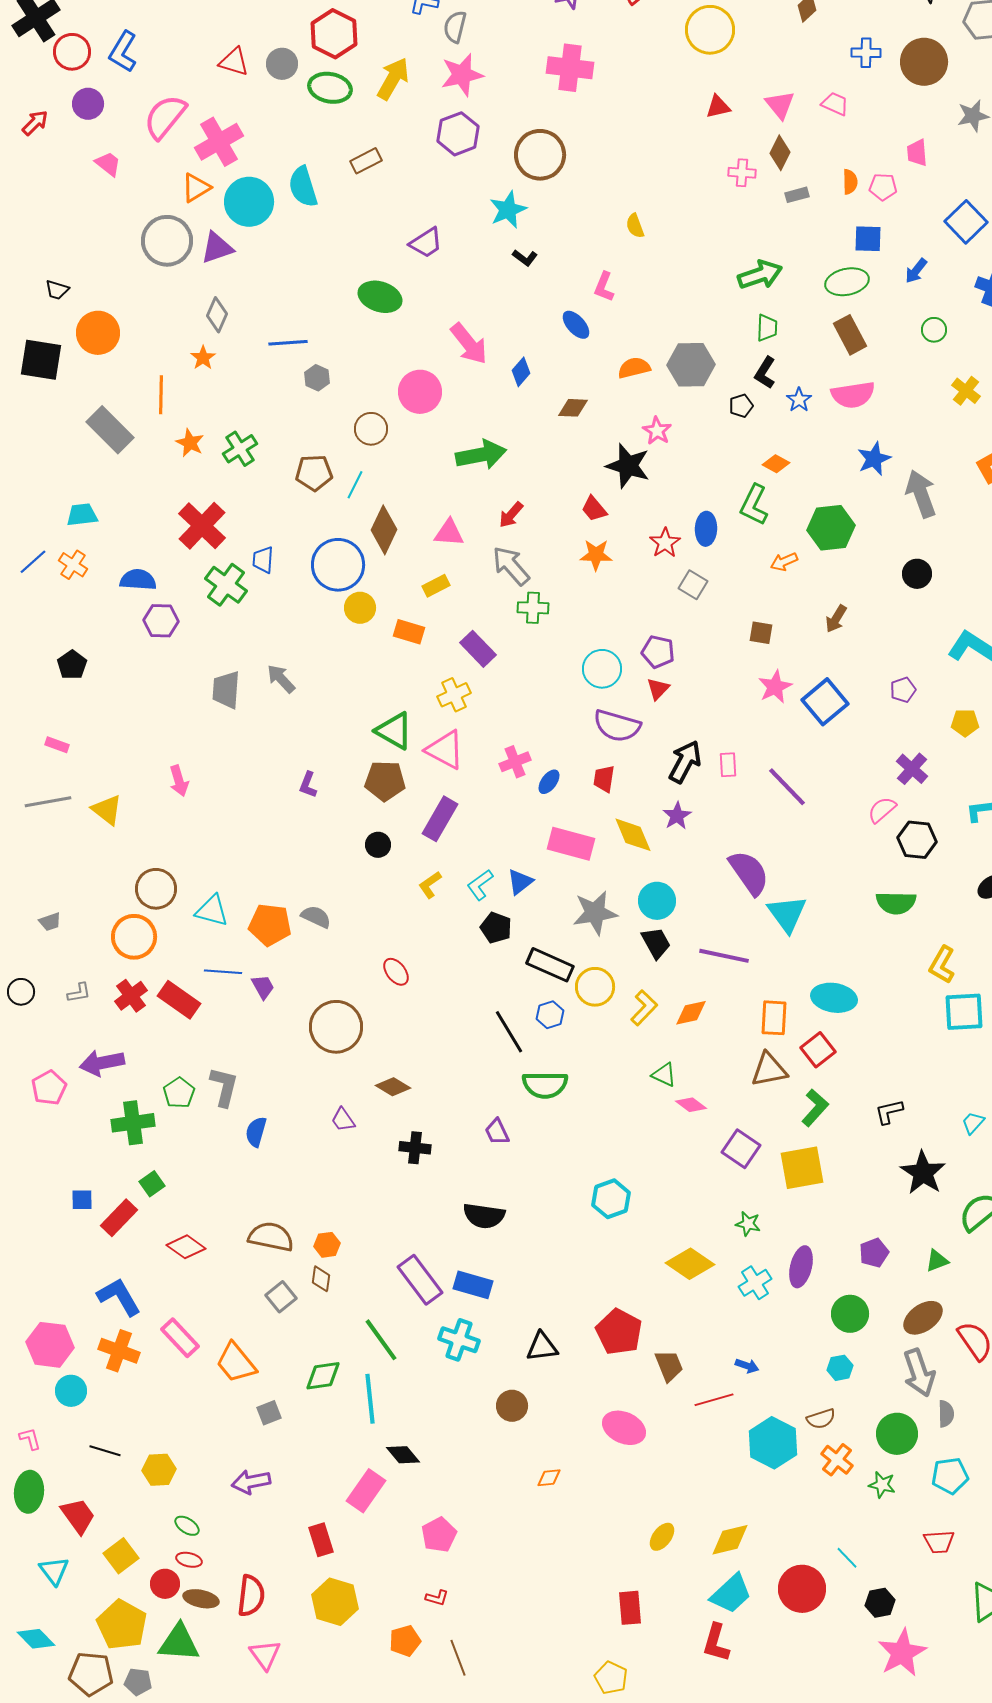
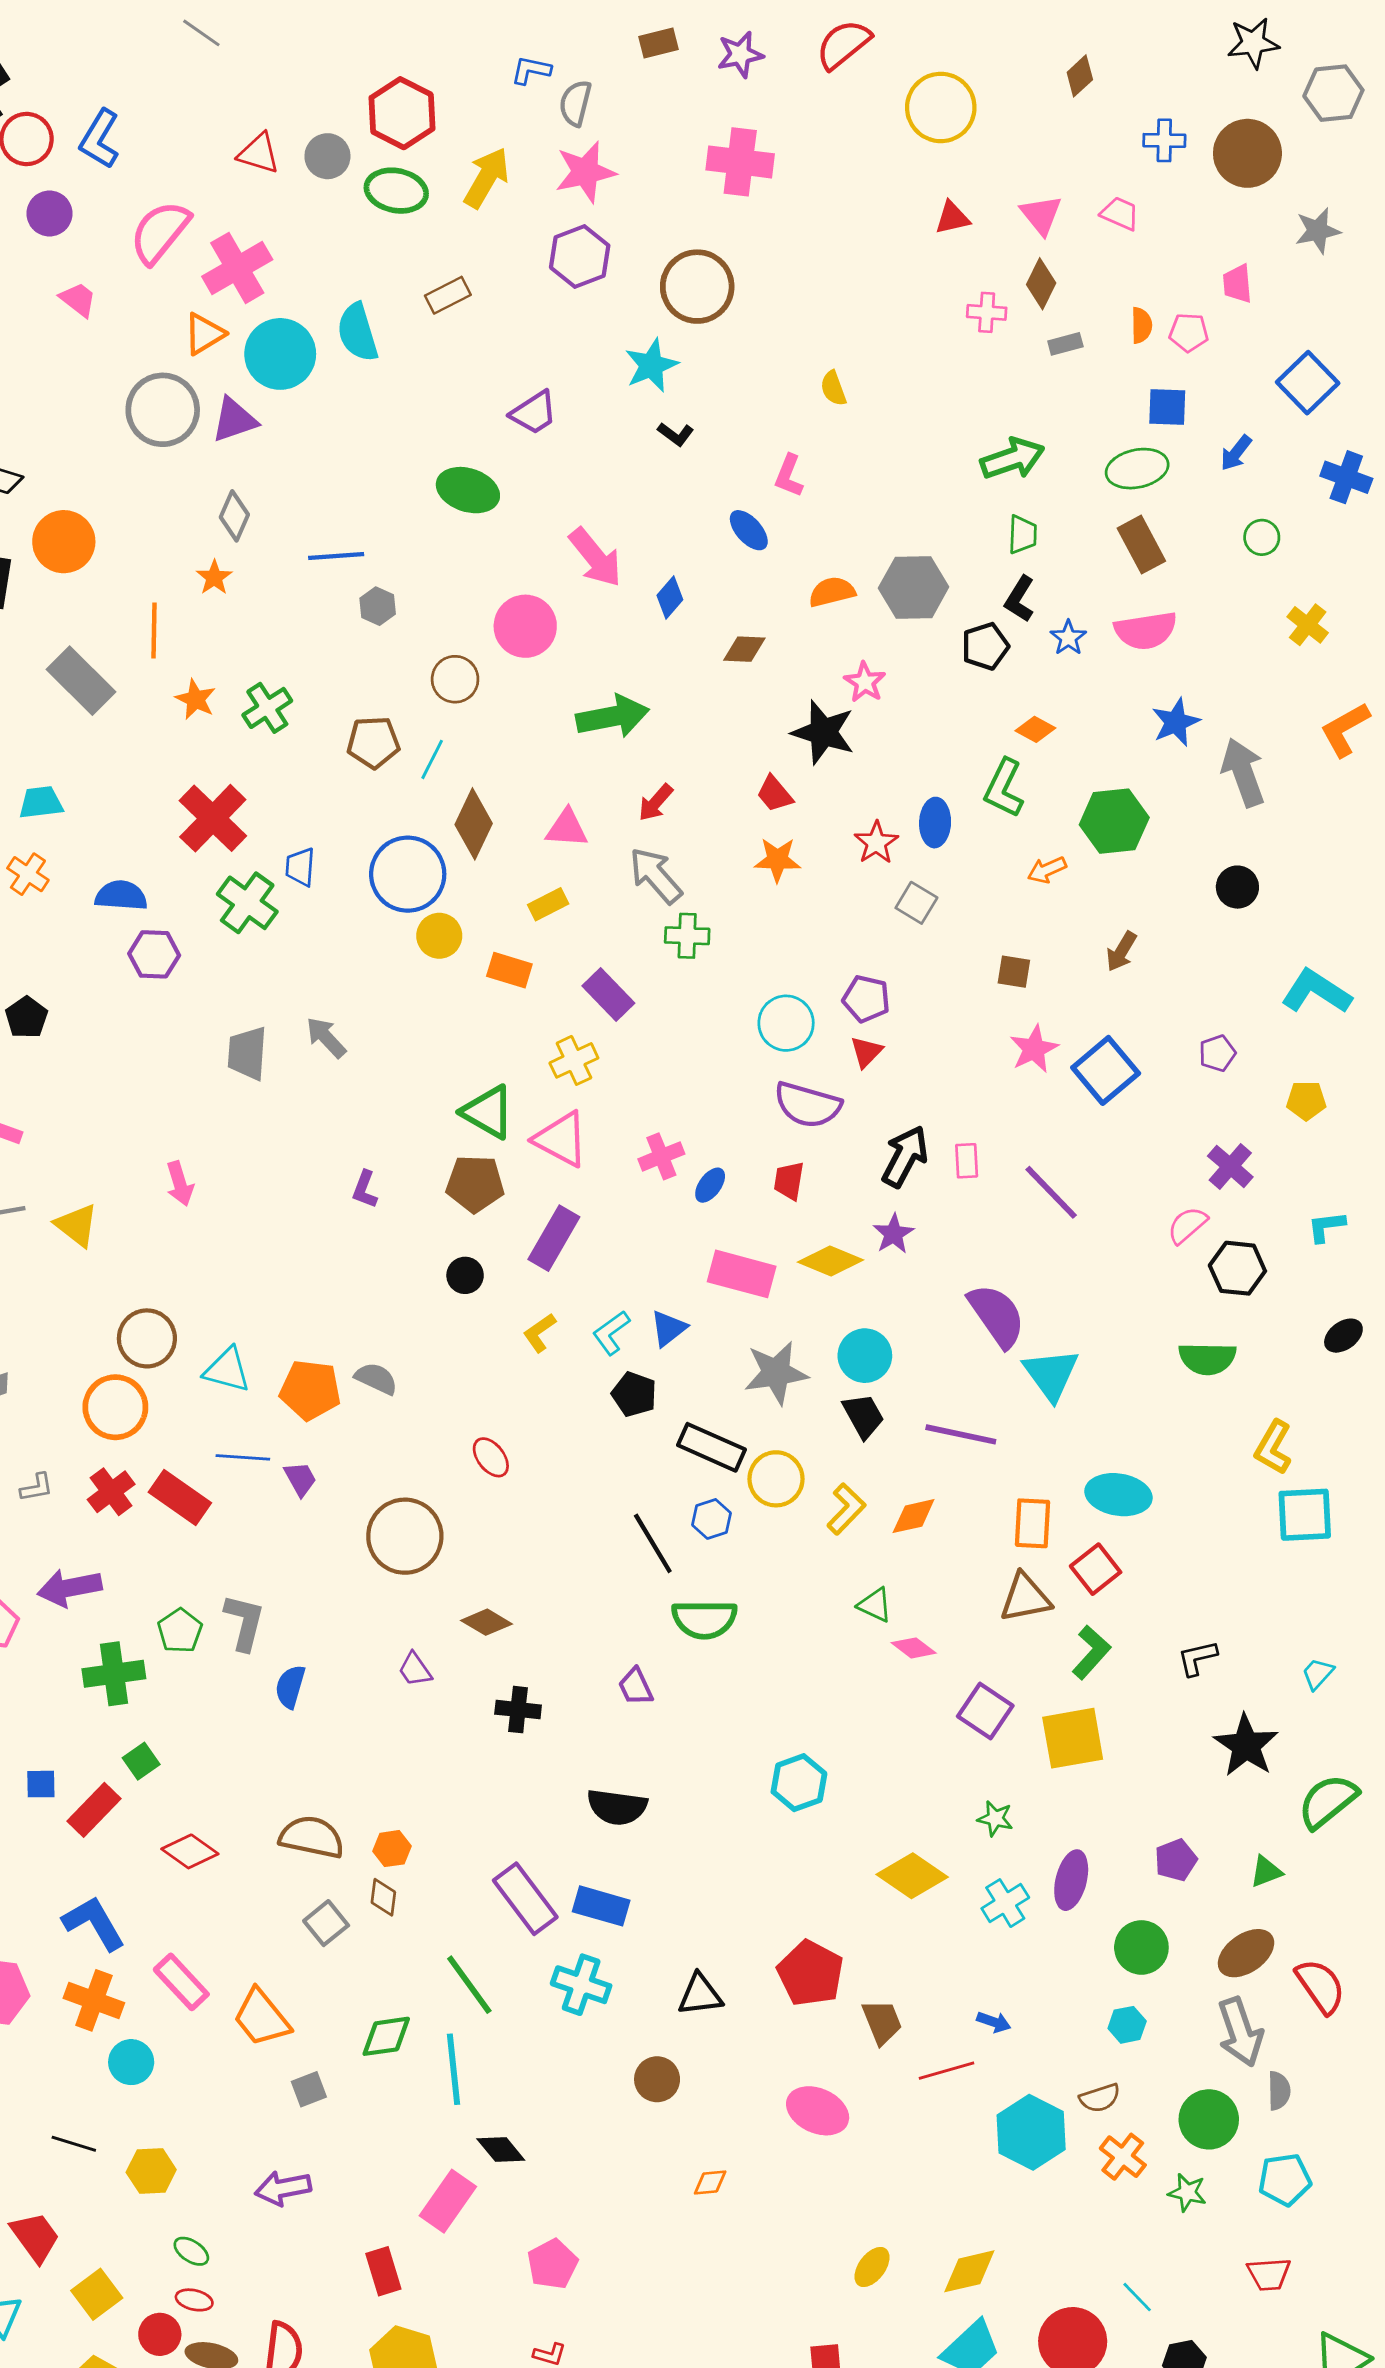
black pentagon: (741, 406) -> (985, 646), size x1.4
yellow diamond: (633, 835) -> (830, 1261), turned -45
cyan circle: (71, 1391) -> (131, 2062), moved

